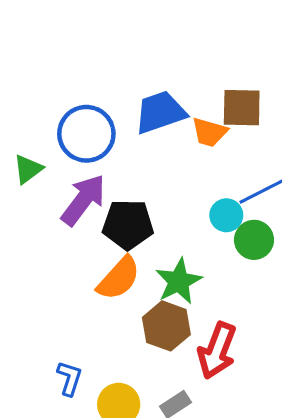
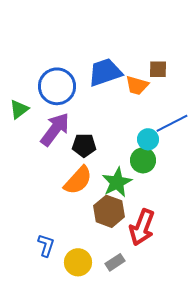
brown square: (242, 108) -> (158, 69), size x0.7
black pentagon: (128, 224) -> (84, 145), size x0.7
green circle: (254, 240) -> (143, 160), moved

